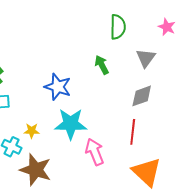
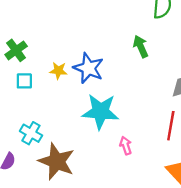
yellow star: (32, 131) -> (58, 71), moved
pink arrow: (95, 152) -> (126, 146), size x0.6

